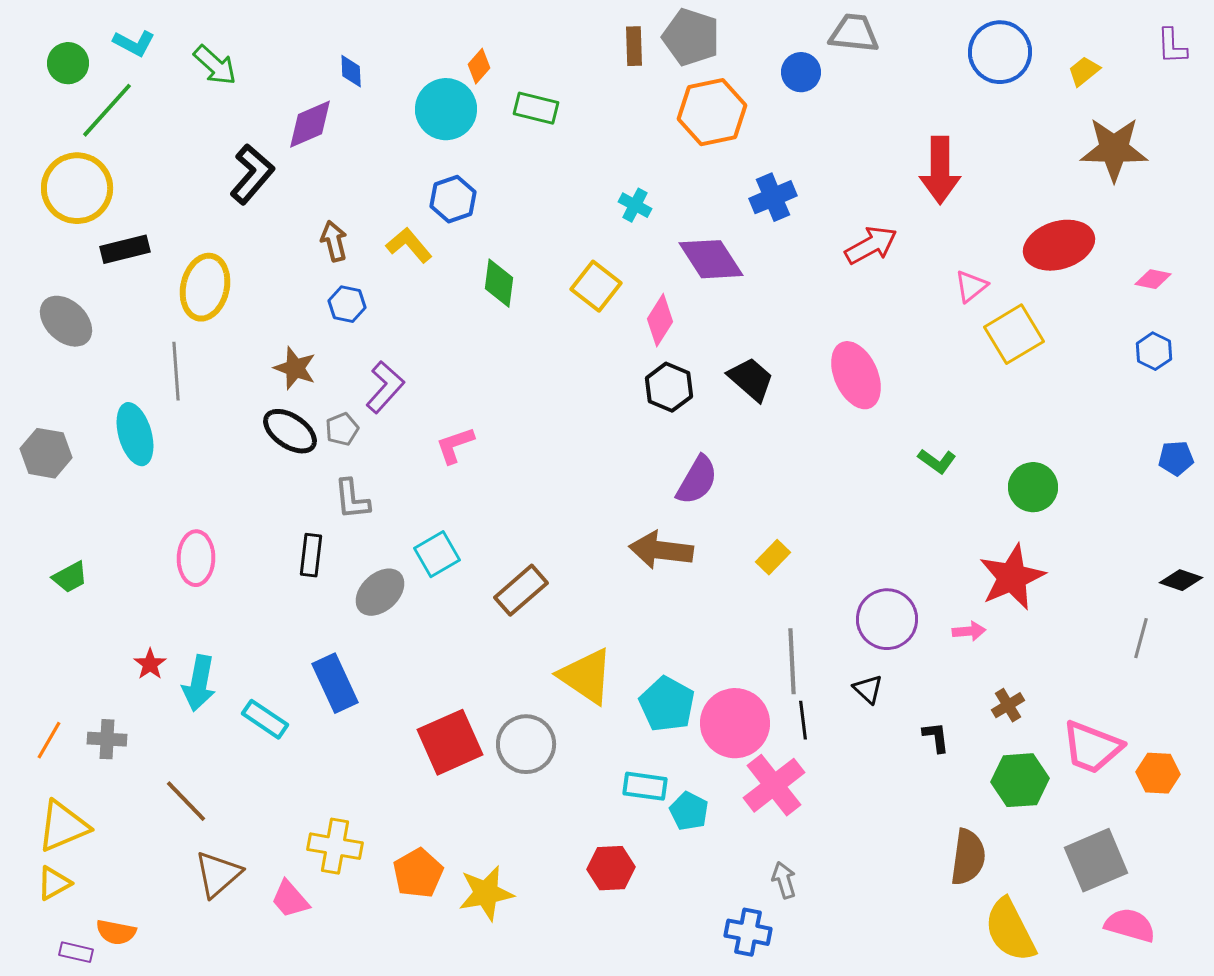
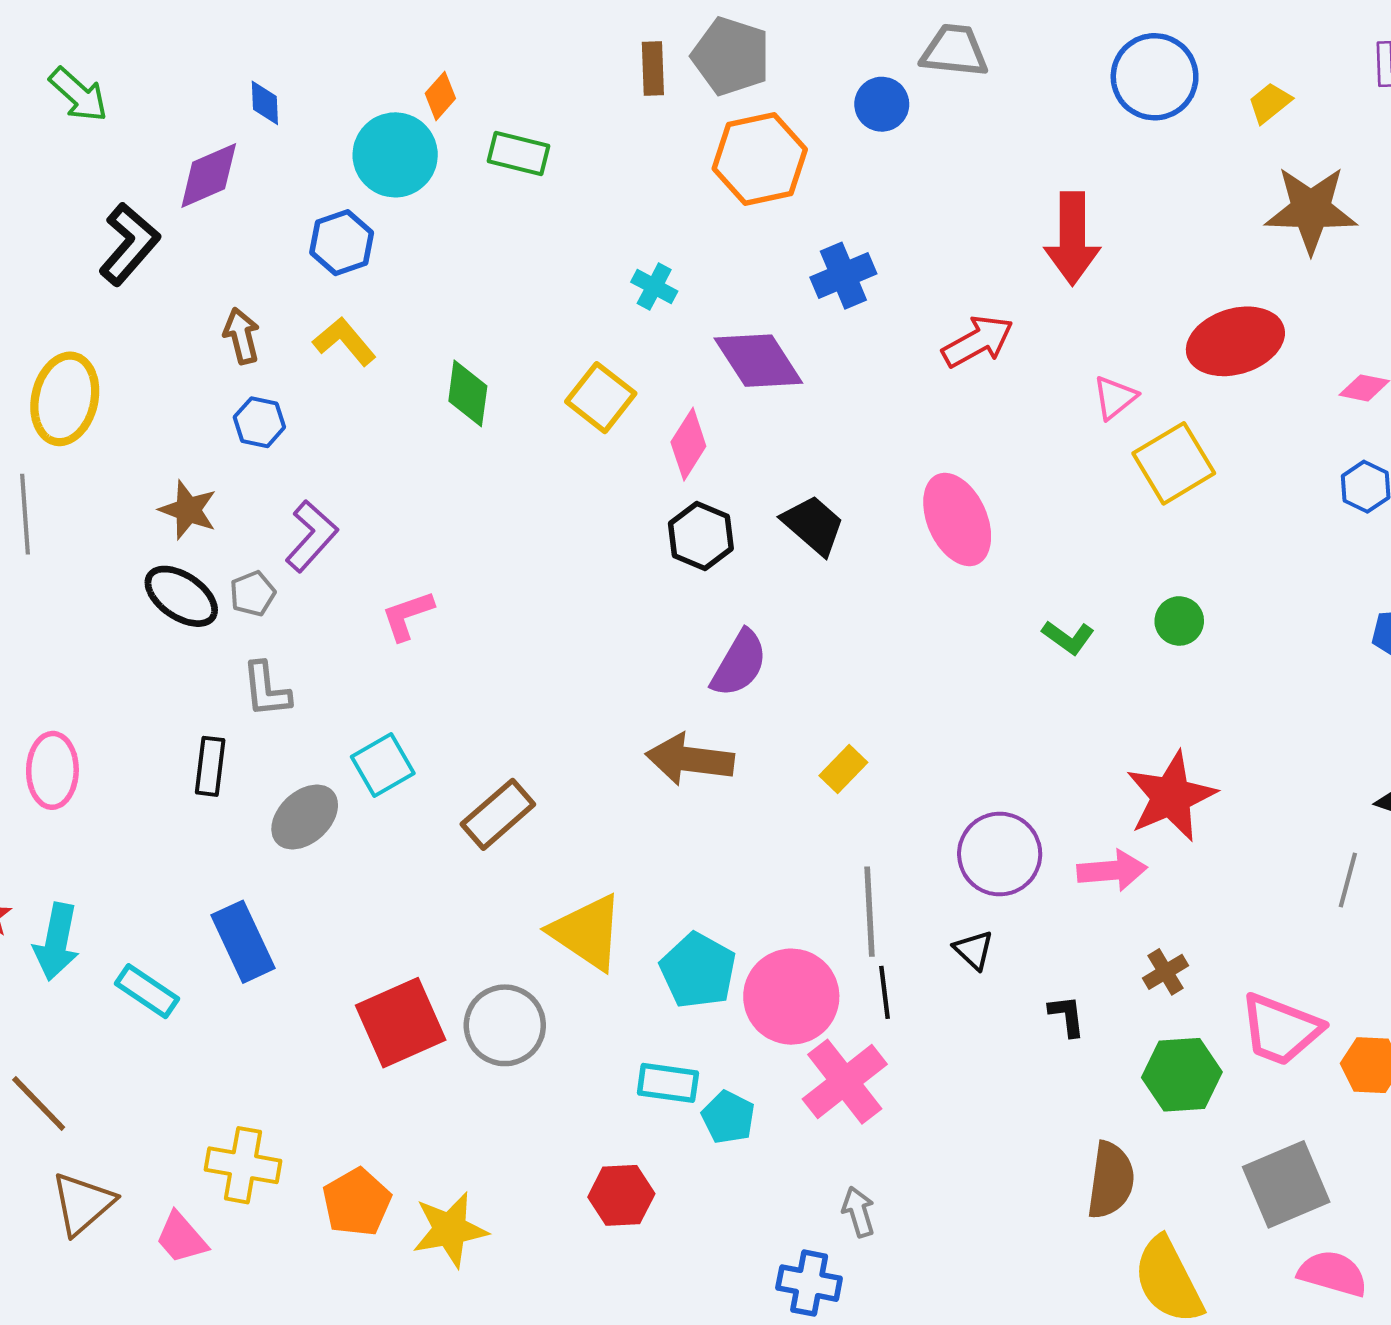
blue hexagon: (453, 199) -> (342, 243), moved
green circle: (1033, 487) -> (1179, 621), moved, size x0.7
pink arrow: (969, 631) -> (1112, 870), size x1.5

